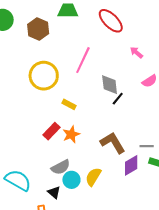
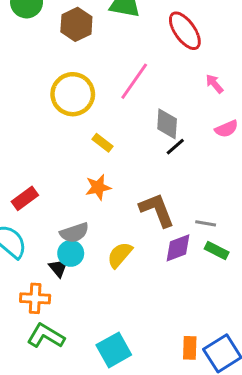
red rectangle: (52, 131) -> (25, 198), moved
cyan circle: (71, 180) -> (71, 253), moved

